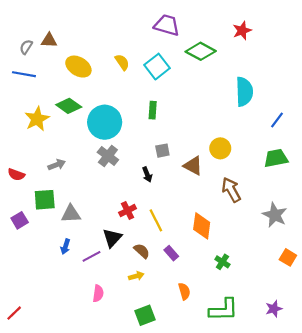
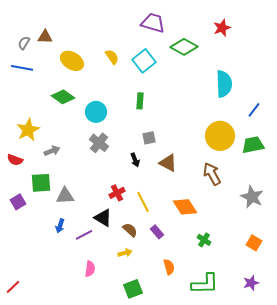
yellow star: (37, 119) -> (28, 130), moved
cyan circle: (105, 122) -> (96, 112), size x0.7
yellow circle: (220, 148) -> (220, 136), moved, size x1.5
brown triangle: (193, 166) -> (168, 163), moved
orange diamond: (202, 226) -> (185, 207), turned -40
black triangle: (112, 238) -> (103, 218), turned -42
orange square: (288, 257) -> (254, 243), moved

